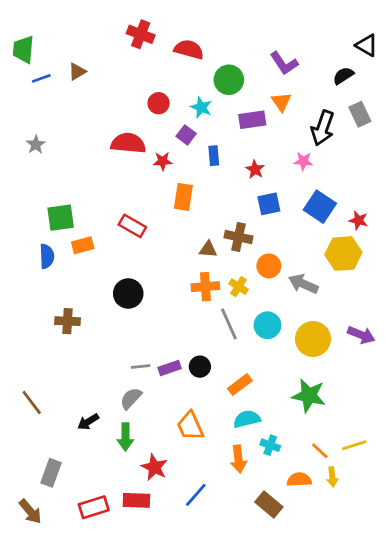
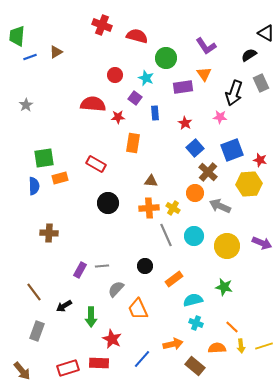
blue square: (269, 204) -> (195, 148), turned -30
blue square: (320, 207) -> (232, 150), turned 35
brown cross: (239, 237) -> (208, 172), moved, turned 30
black circle: (128, 294) -> (108, 203), moved
purple rectangle: (170, 368) -> (80, 270), moved, turned -42
green star: (309, 396) -> (224, 287), size x0.7
gray semicircle: (131, 398) -> (116, 289), moved
brown line: (32, 402) -> (34, 292), moved
cyan semicircle: (247, 419) -> (193, 300), moved
yellow line: (354, 445) -> (264, 346), moved
orange arrow: (239, 459) -> (173, 344), moved, turned -96
gray rectangle: (51, 473) -> (37, 331), moved

